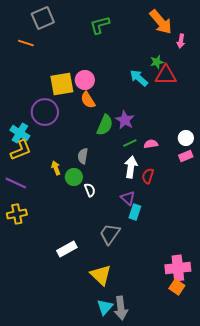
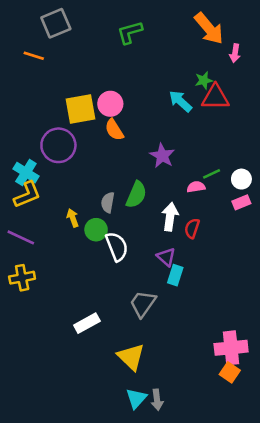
green semicircle: (105, 125) -> (136, 195), moved
green line: (130, 143) -> (212, 174), moved
white semicircle: (90, 190) -> (117, 247), size x1.6
gray arrow: (121, 308) -> (157, 400), size x0.7

